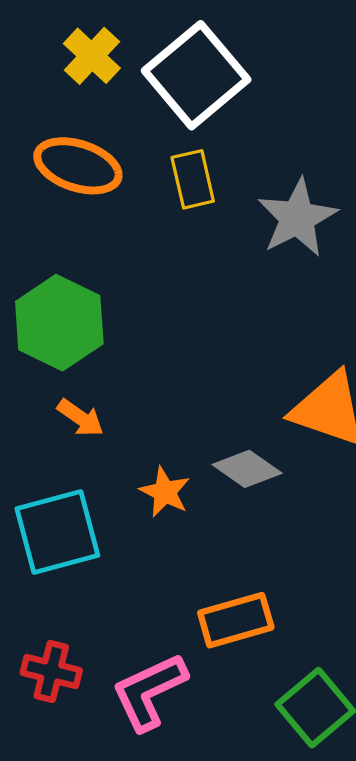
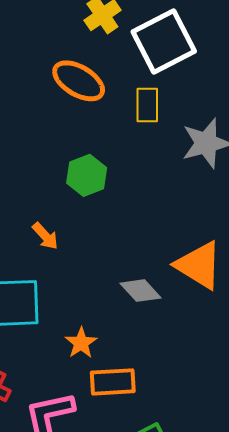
green hexagon: (59, 323) -> (87, 175), moved, size x0.7
orange star: (165, 492) -> (81, 343), moved

